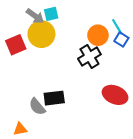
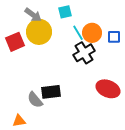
cyan square: (51, 14) -> (65, 12), moved
cyan line: (117, 27) -> (78, 33), moved
blue square: (121, 39) -> (114, 37), turned -32

